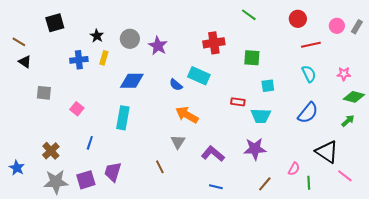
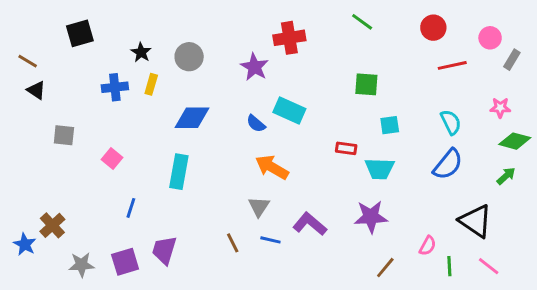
gray rectangle: (357, 27) -> (512, 60), moved
red cross: (214, 43) -> (289, 38), moved
purple star: (158, 46) -> (254, 67), moved
cyan semicircle: (309, 74) -> (451, 122), moved
brown cross: (51, 151) -> (52, 225), moved
pink line: (345, 176) -> (489, 266), moved
gray star: (56, 182) -> (81, 265), size x0.7
blue line: (216, 187) -> (270, 240), moved

